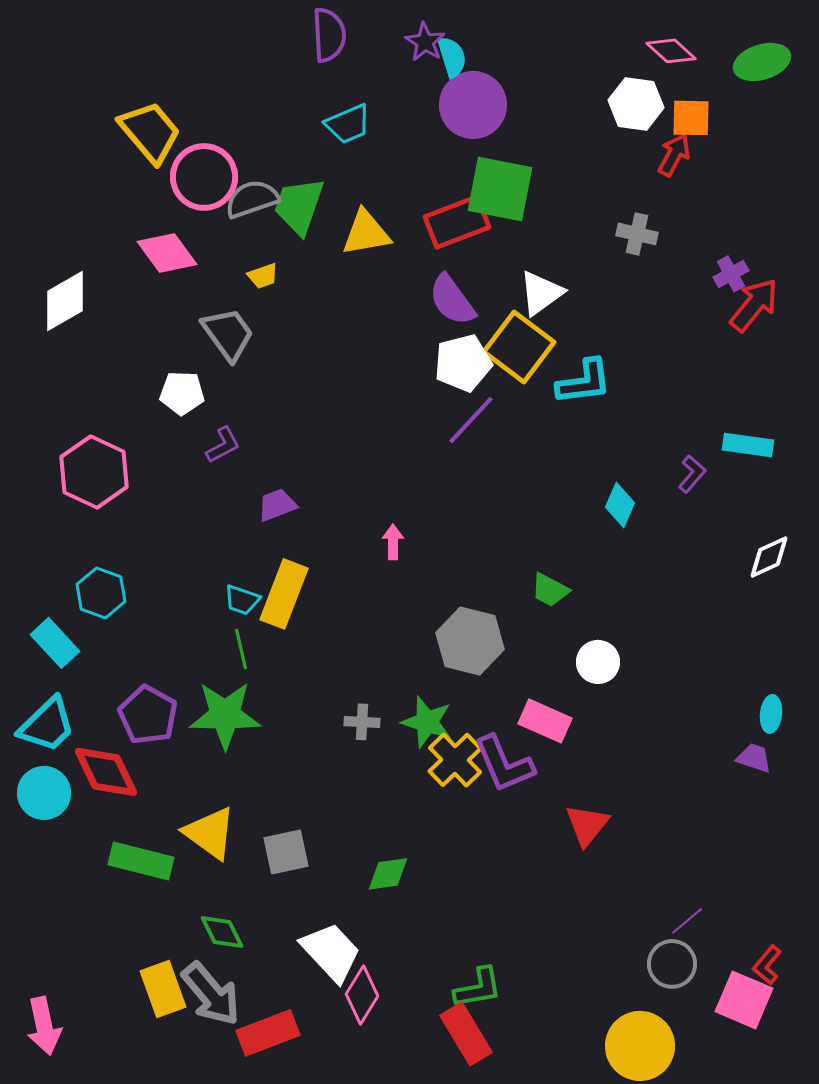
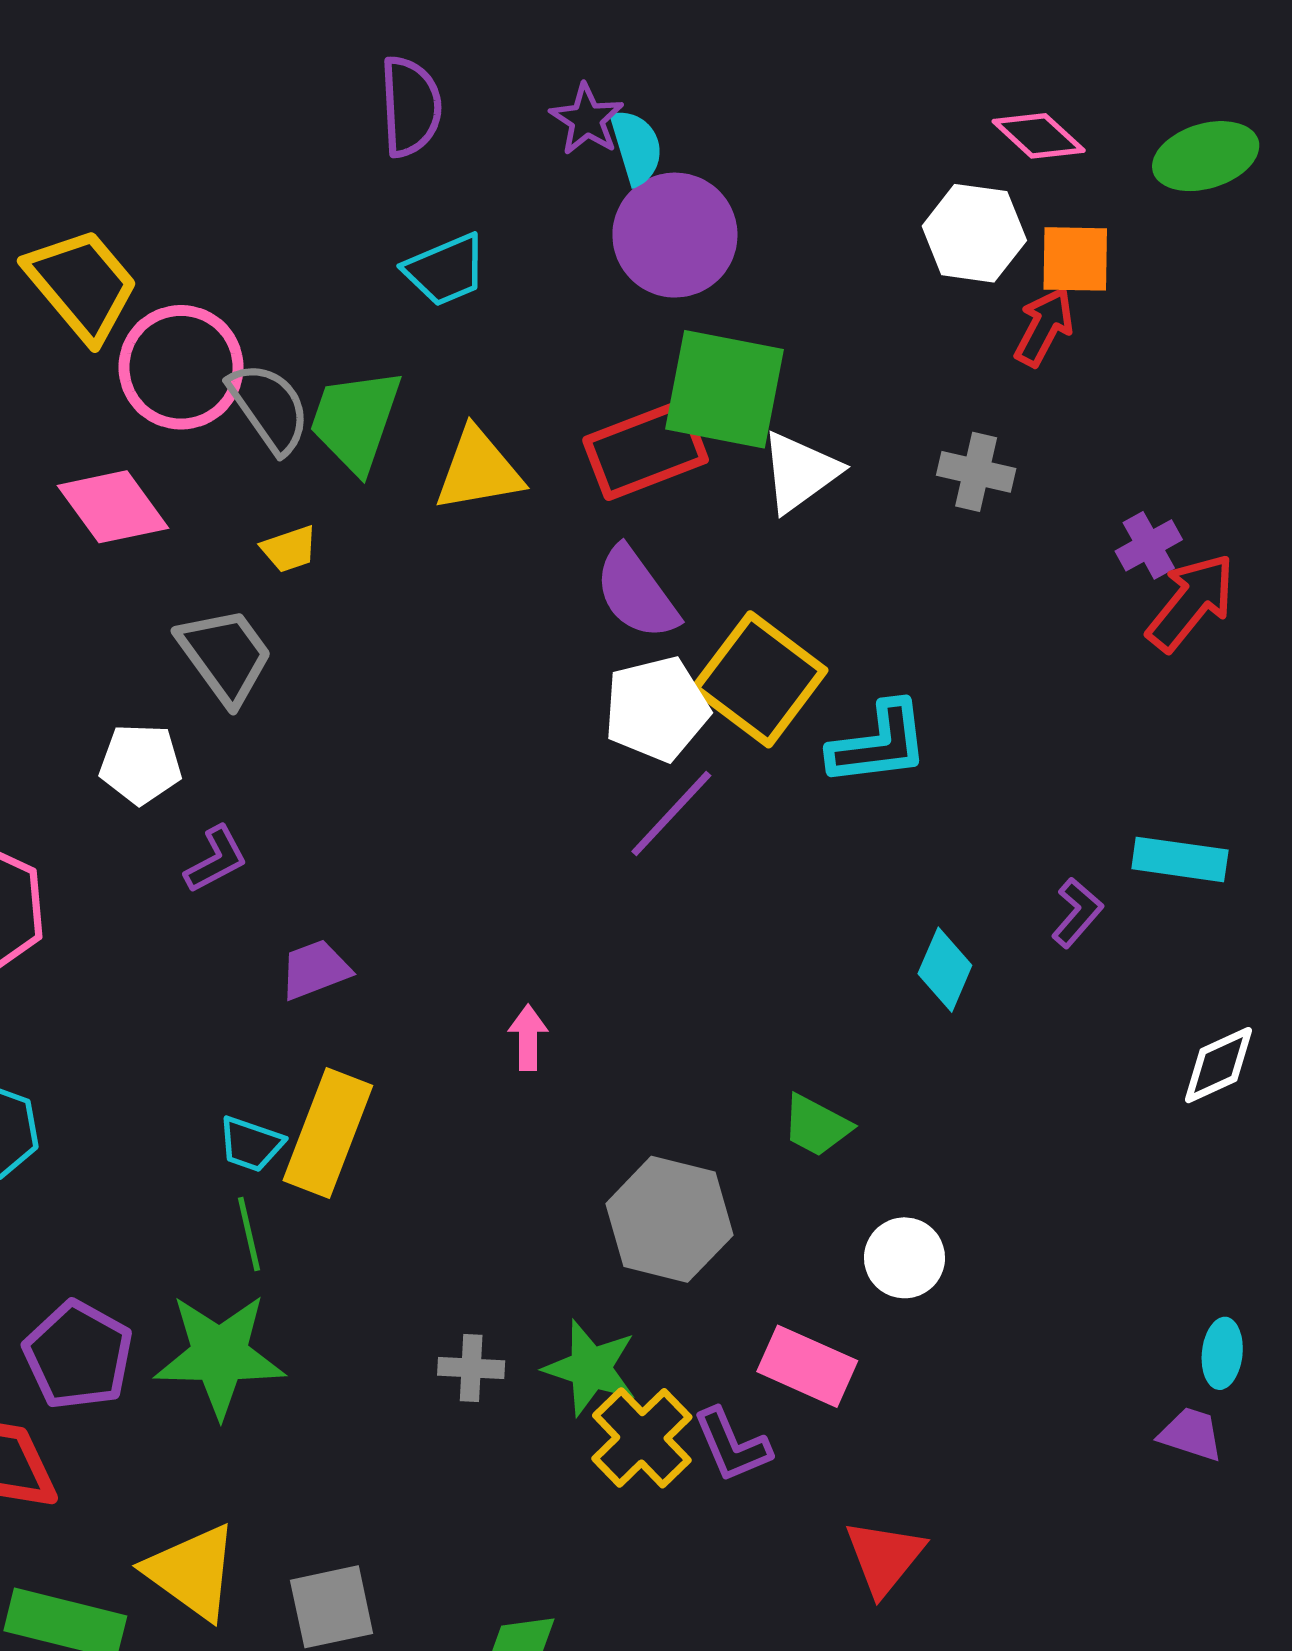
gray semicircle: (252, 199) -> (269, 408), turned 74
white triangle: (541, 293) -> (800, 472), moved
purple L-shape: (504, 764) -> (732, 1445), size x0.7

